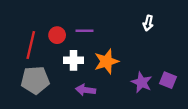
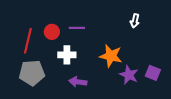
orange star: (106, 61) -> (111, 56), moved, turned 30

